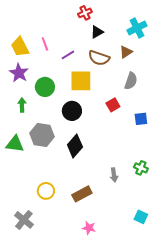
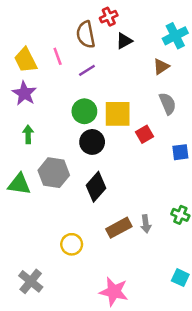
brown semicircle: (99, 58) -> (86, 35), moved, turned 60
yellow square: (81, 81) -> (118, 114), moved
gray semicircle: (131, 81) -> (168, 104), turned -42
green circle: (45, 87) -> (84, 111), moved
yellow circle: (46, 191) -> (72, 244), moved
brown rectangle: (82, 194) -> (119, 228), moved
pink star: (89, 228) -> (114, 292), size x1.6

